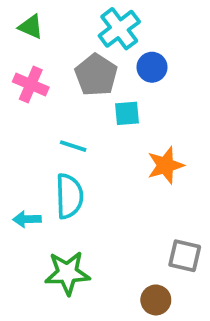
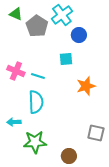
gray pentagon: (96, 75) -> (37, 26), moved
pink cross: (31, 85) -> (16, 71), moved
cyan arrow: (27, 219) -> (14, 122), moved
brown circle: (156, 300) -> (69, 156), moved

